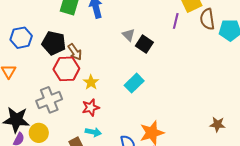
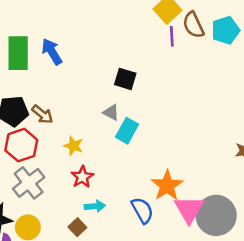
purple line: (176, 21) -> (172, 36), moved
gray triangle: (129, 35) -> (111, 112), moved
red hexagon: (66, 69) -> (21, 145), moved

